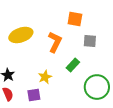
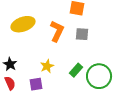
gray square: (90, 41) -> (82, 34), moved
green rectangle: (73, 65) -> (76, 70), moved

